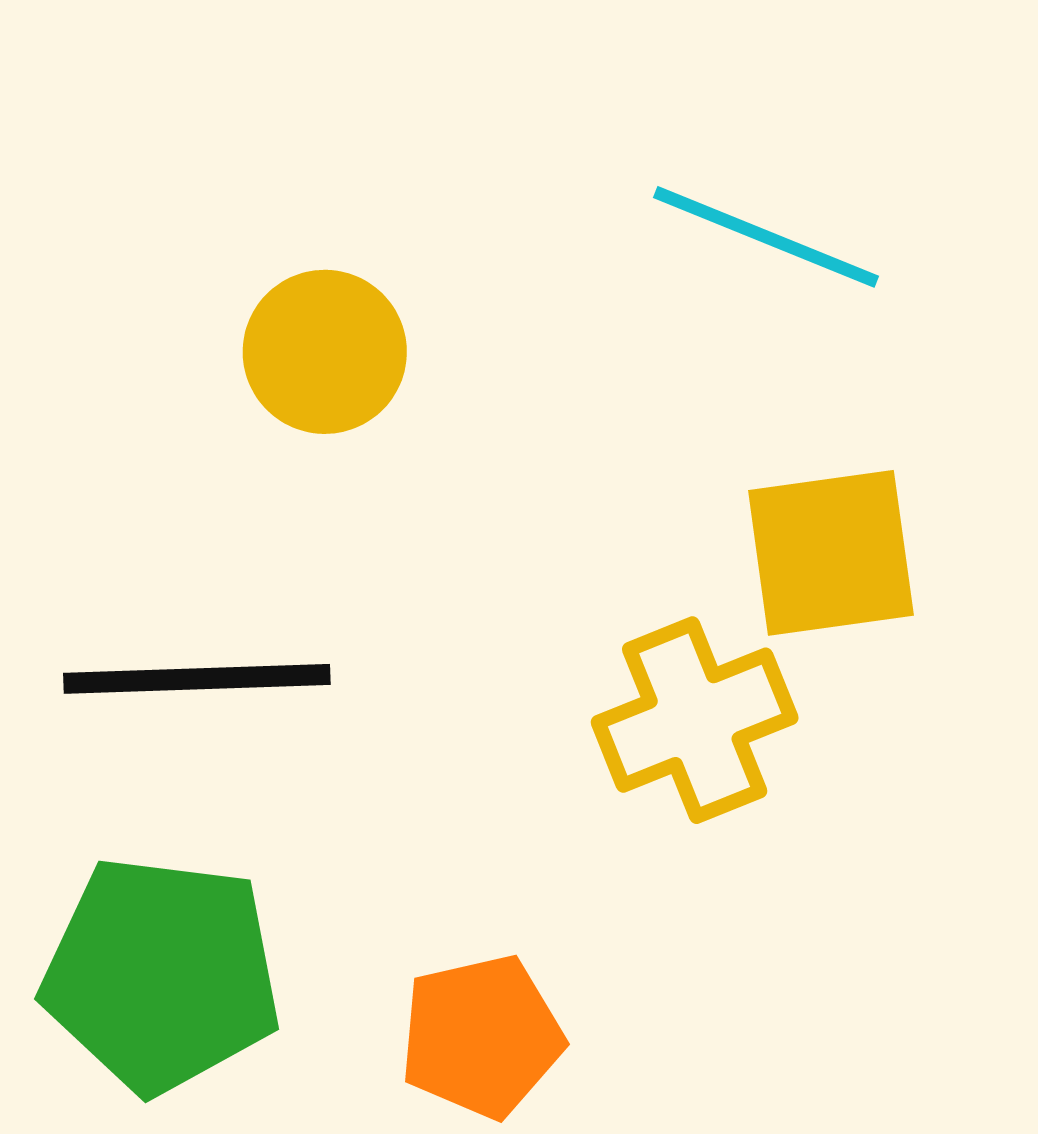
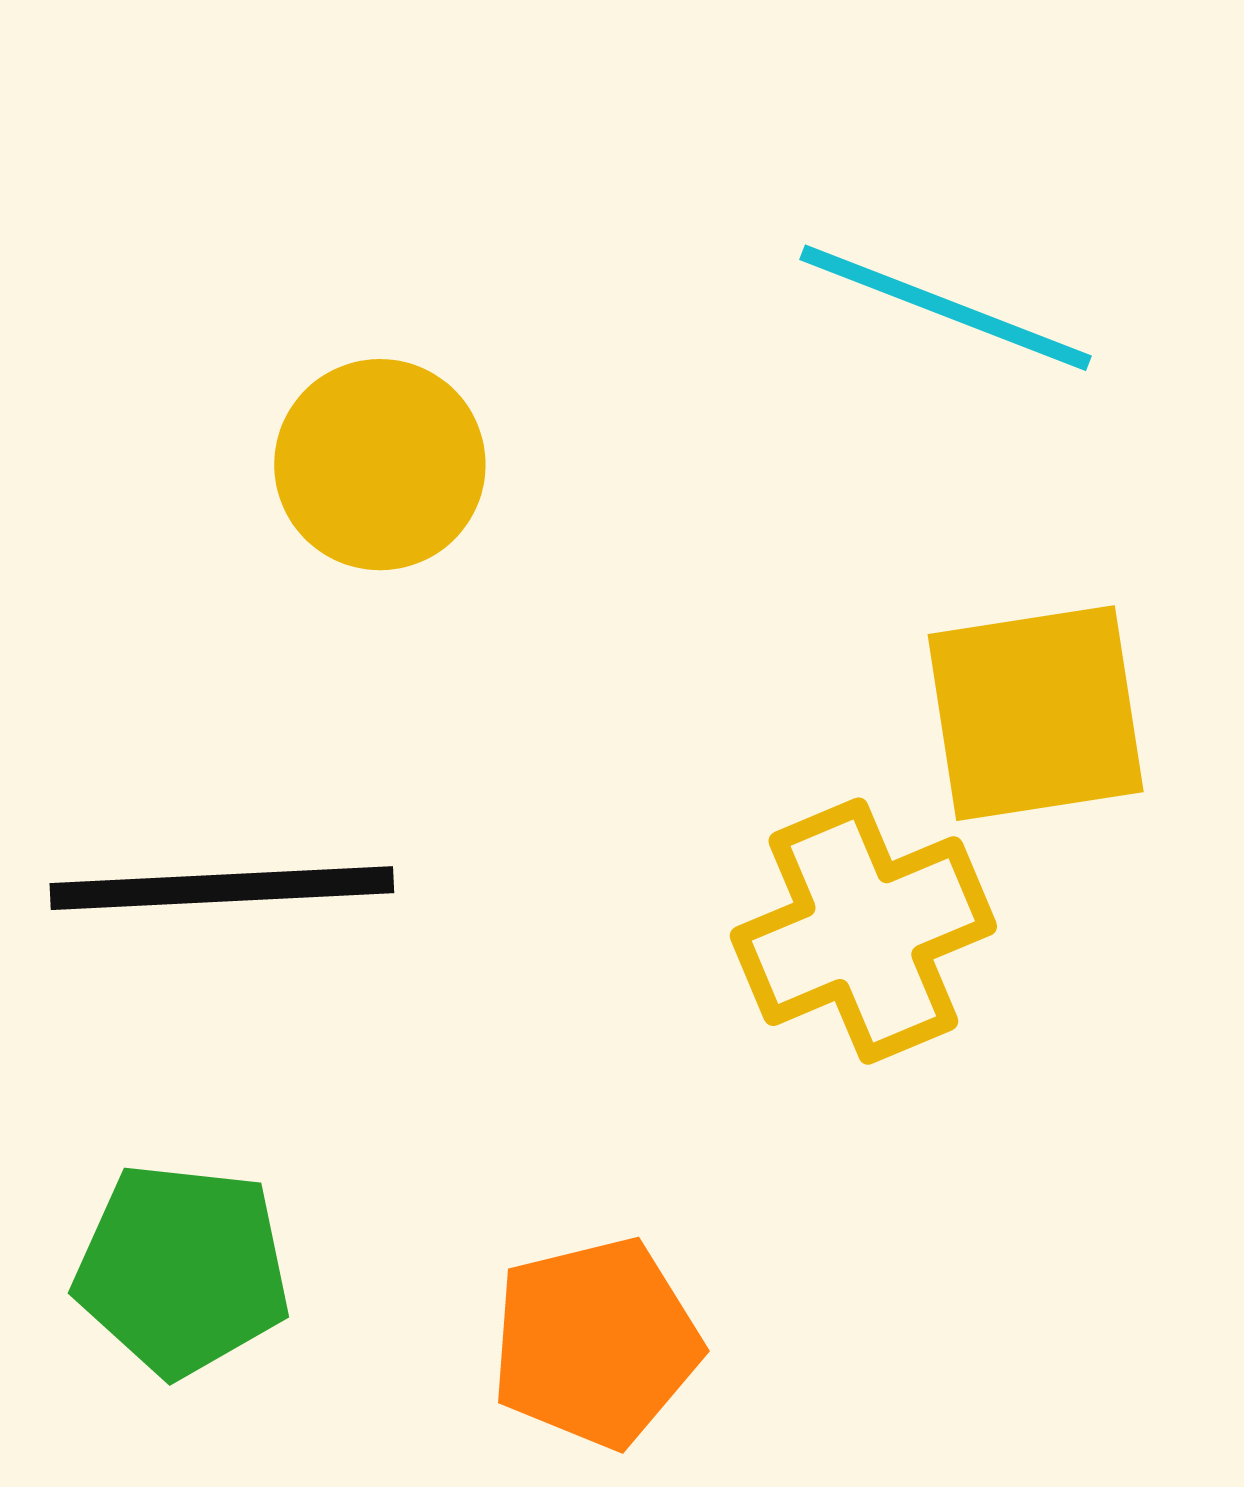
green pentagon: (162, 974) -> (182, 1269), size x0.7

